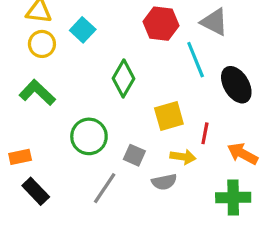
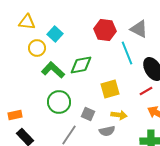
yellow circle: (42, 44) -> (37, 48), moved
green diamond: (123, 78) -> (81, 65), turned 50
green L-shape: (37, 93) -> (53, 70), moved
red line: (205, 133) -> (146, 91), moved, turned 48

